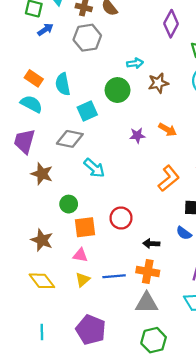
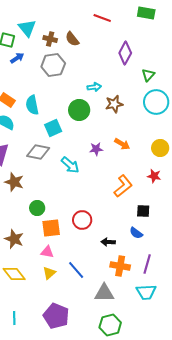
cyan arrow: (94, 168) -> (70, 165), moved
orange cross: (148, 272) -> (120, 266), moved
blue line: (114, 276) -> (76, 270), turned 54

